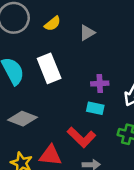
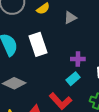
cyan rectangle: (95, 108) -> (73, 79), turned -56

